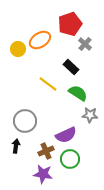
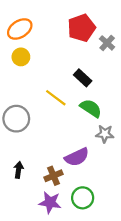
orange ellipse: (40, 40) -> (20, 29), moved
gray cross: (85, 44) -> (107, 43), moved
gray circle: (25, 121) -> (16, 119), moved
green circle: (70, 159) -> (83, 198), moved

